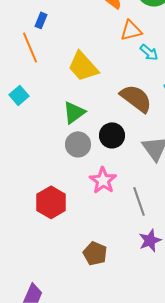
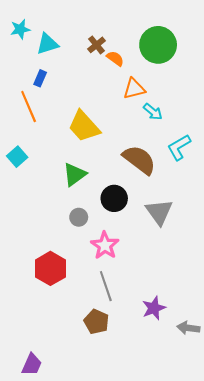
gray circle: (78, 144) -> (79, 217), moved, size x0.7
gray line: (139, 201) -> (106, 286), moved

